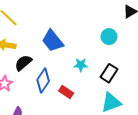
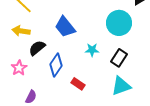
cyan circle: (109, 37) -> (119, 23), size x1.6
red rectangle: (66, 92) -> (78, 84), moved

